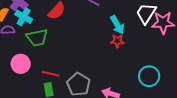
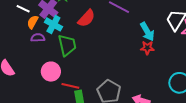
green trapezoid: (37, 38) -> (67, 45), turned -90
red line: (51, 74) -> (70, 86), moved

